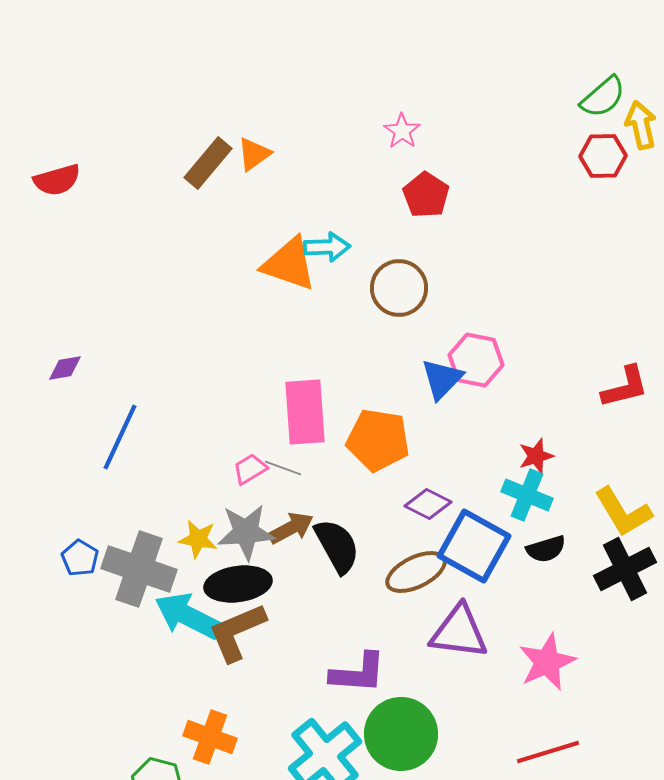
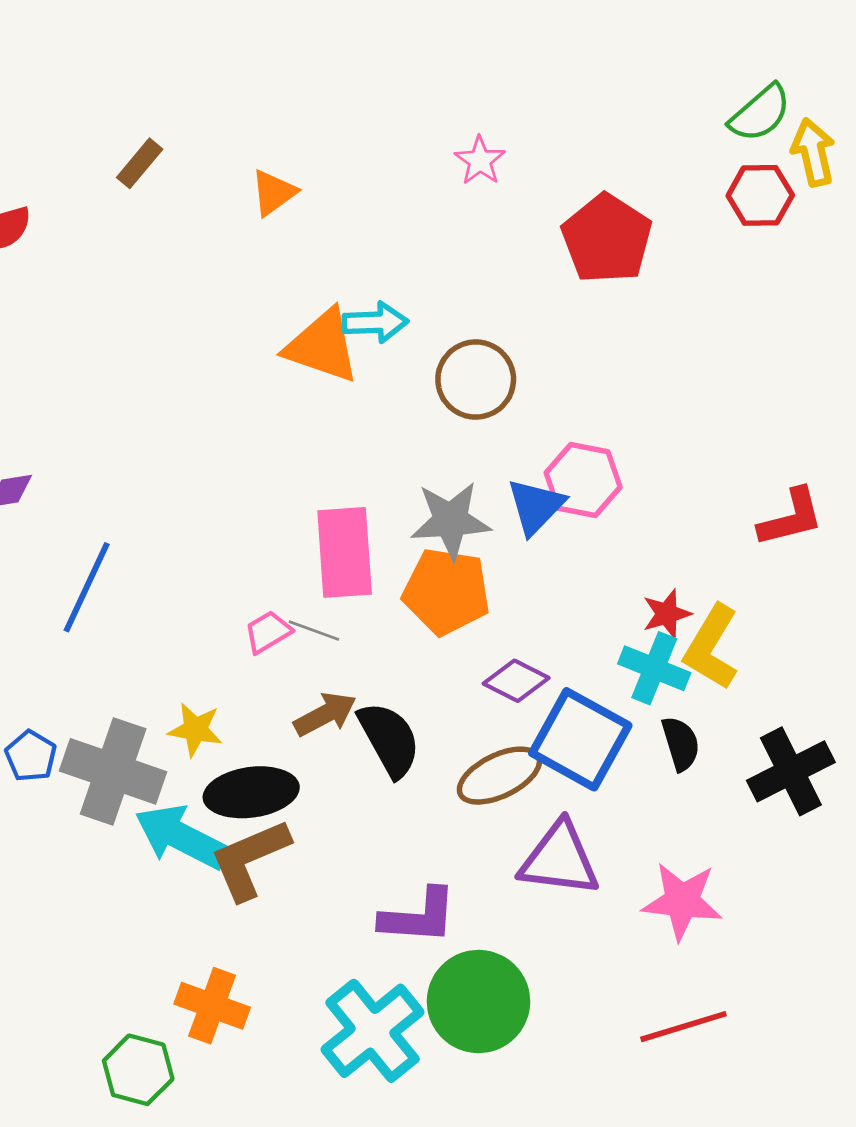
brown rectangle: (208, 163) -> (140, 163), moved, size x0.7
red pentagon: (426, 195) -> (607, 239), moved, size x1.4
yellow L-shape: (623, 512) -> (711, 647), moved, turned 62
gray star: (246, 532) -> (451, 520), moved
black semicircle: (546, 549) -> (681, 744), turned -90
pink star: (547, 662) -> (682, 901), turned 30

